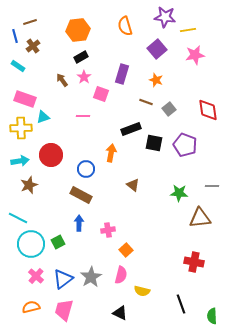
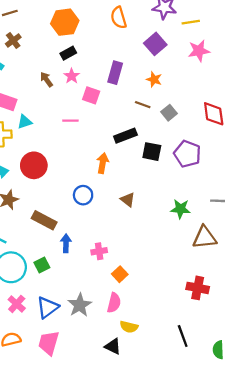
blue circle: (86, 169) -> (83, 195), moved
brown rectangle: (81, 195) -> (44, 220), moved
yellow semicircle: (142, 291) -> (129, 327), moved

